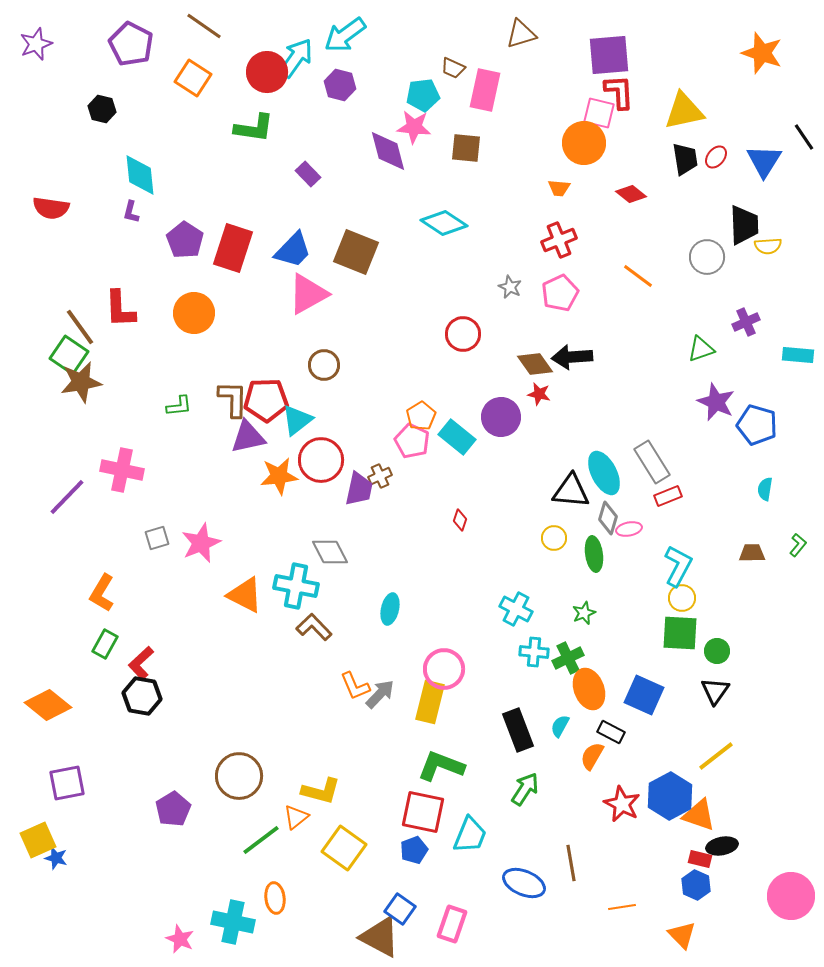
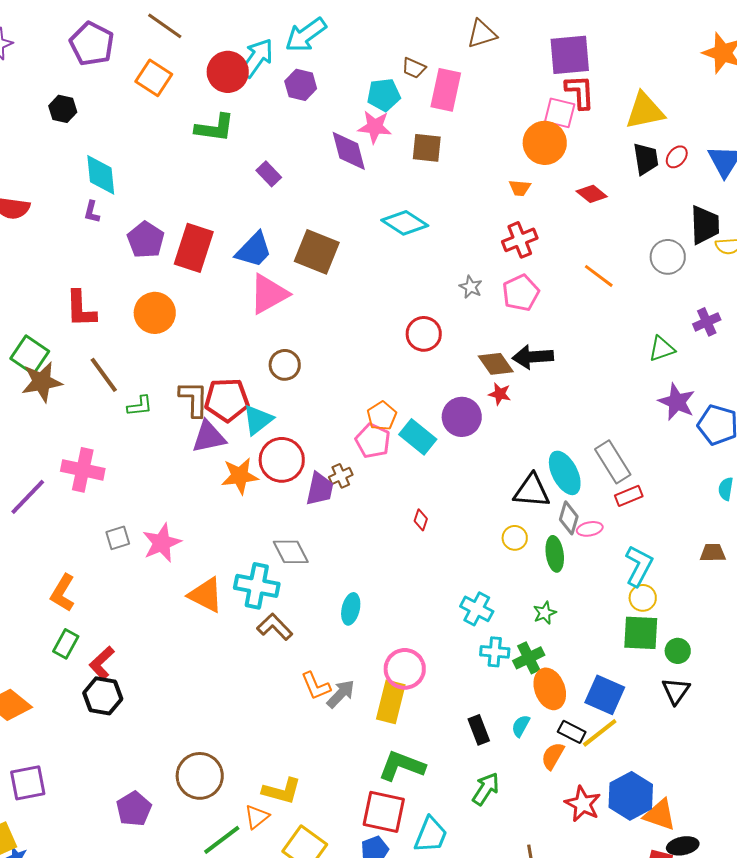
brown line: (80, 327) -> (104, 375), moved
black rectangle: (518, 730) -> (479, 730), size x0.7
yellow line: (716, 756) -> (600, 733), moved

